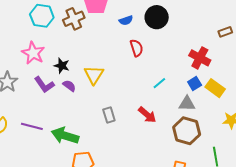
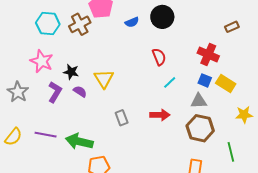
red semicircle: (137, 48) -> (159, 57), moved
blue square: (195, 83) -> (205, 80), turned -32
purple L-shape: (44, 85) -> (55, 92), turned -110
red arrow: (147, 115) -> (160, 115), turned -36

